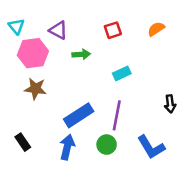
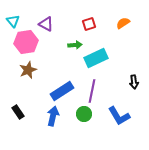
green arrow: (81, 54) -> (75, 45), moved
cyan rectangle: (122, 73) -> (96, 58), size x1.6
brown star: (35, 89) -> (28, 70), turned -30

